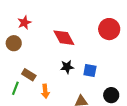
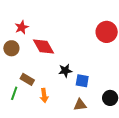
red diamond: (64, 38) -> (43, 46), moved
blue square: (90, 71) -> (82, 81), moved

